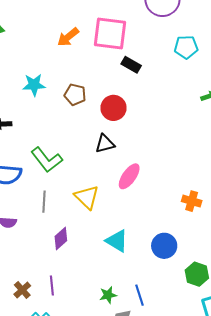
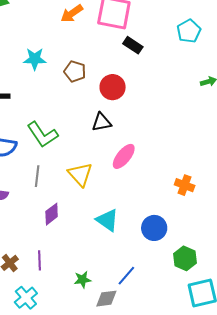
cyan pentagon: (186, 47) -> (189, 31), turned -30
green star: (108, 295) -> (82, 280), moved
blue line: (139, 295) -> (126, 276), turned 55

